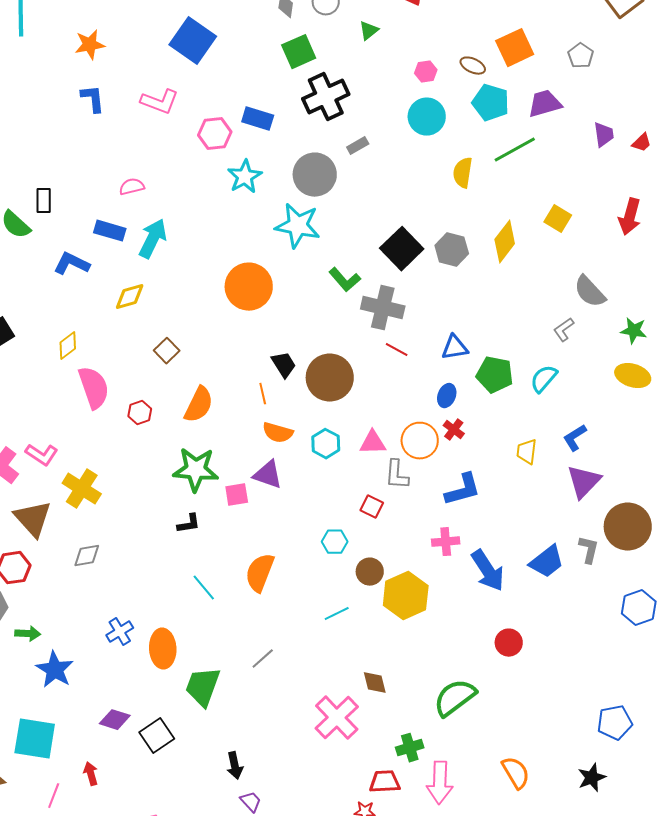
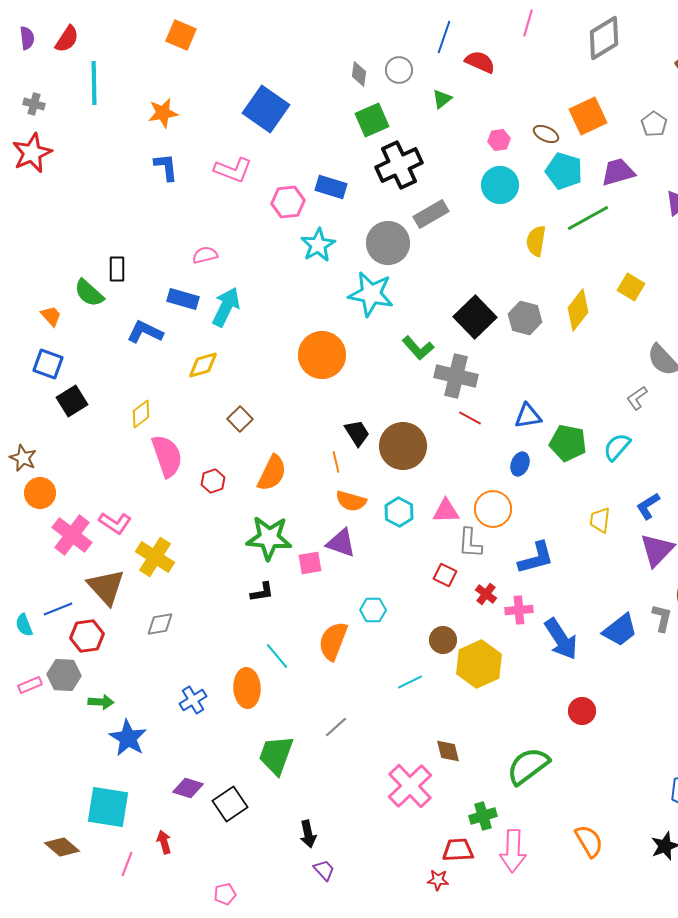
gray rectangle: (358, 146) -> (431, 214), size x1.6
red cross: (454, 430) -> (486, 594), moved
cyan hexagon: (335, 542) -> (373, 610), moved
orange ellipse: (163, 649) -> (247, 688), moved

